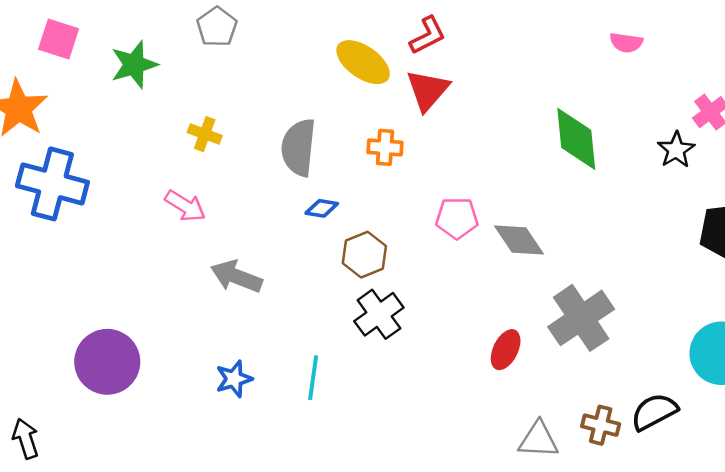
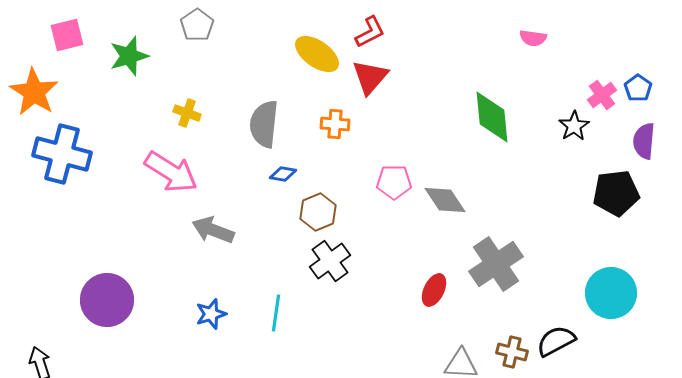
pink square: (59, 39) -> (67, 35), turned -32
pink arrow: (185, 206) -> (171, 172), size x1.6

